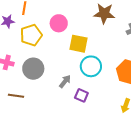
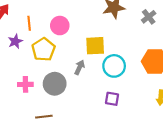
pink circle: (59, 23) -> (60, 26), moved
gray arrow: (65, 81) -> (80, 67), moved

